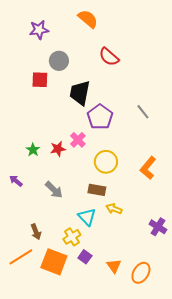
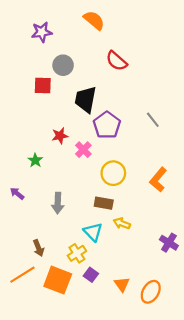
red star: (58, 149) -> (60, 136), moved
gray arrow: (54, 190) -> (58, 203), turned 48

